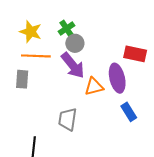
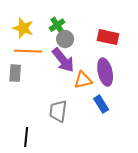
red rectangle: (135, 54) -> (108, 37), moved
blue rectangle: (129, 112) -> (101, 104), moved

